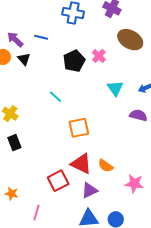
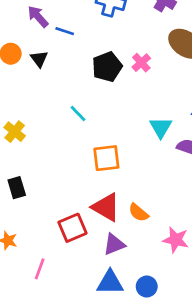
purple arrow: (15, 39) -> (38, 17), moved
cyan triangle: (115, 88) -> (161, 127), moved
black rectangle: (14, 143) -> (17, 188), moved

